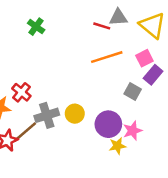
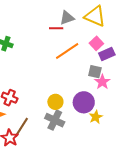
purple rectangle: (153, 75) -> (107, 54), turned 42
gray cross: (47, 115) -> (55, 120), moved, turned -30
pink star: (133, 131) -> (102, 82), moved

